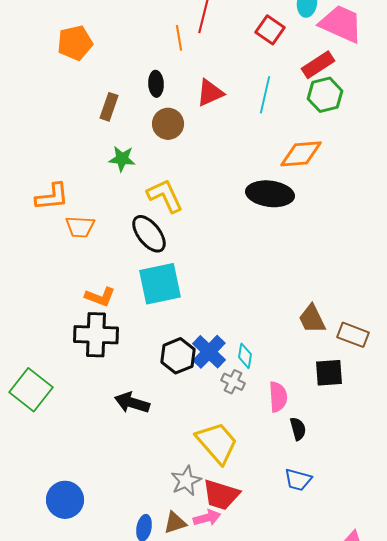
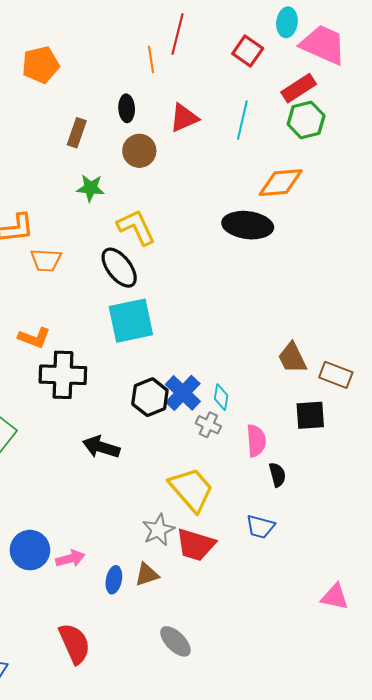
orange L-shape: (100, 297) -> (34, 338), moved
blue trapezoid: (298, 480) -> (260, 527), moved
pink arrow: (207, 518) -> (70, 559), moved

